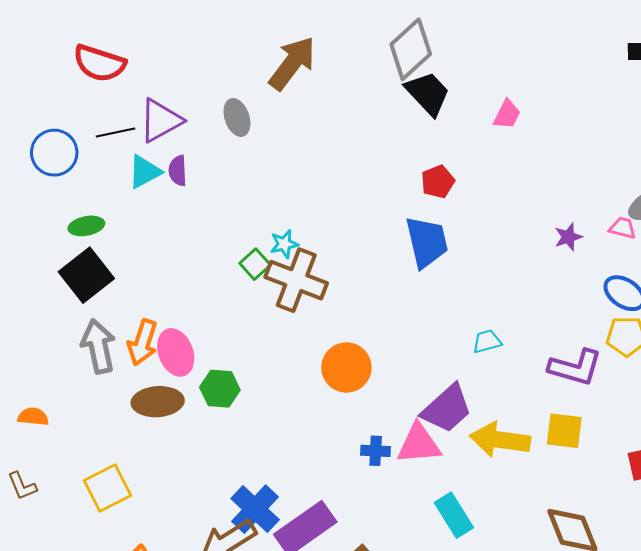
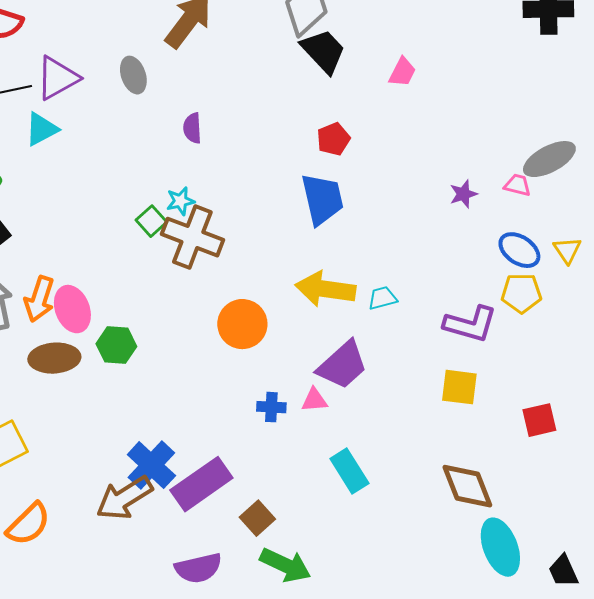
purple semicircle: (178, 171) -> (192, 128), moved
yellow arrow: (500, 440) -> (325, 289), moved
pink triangle: (419, 444) -> (314, 400), size x0.6

